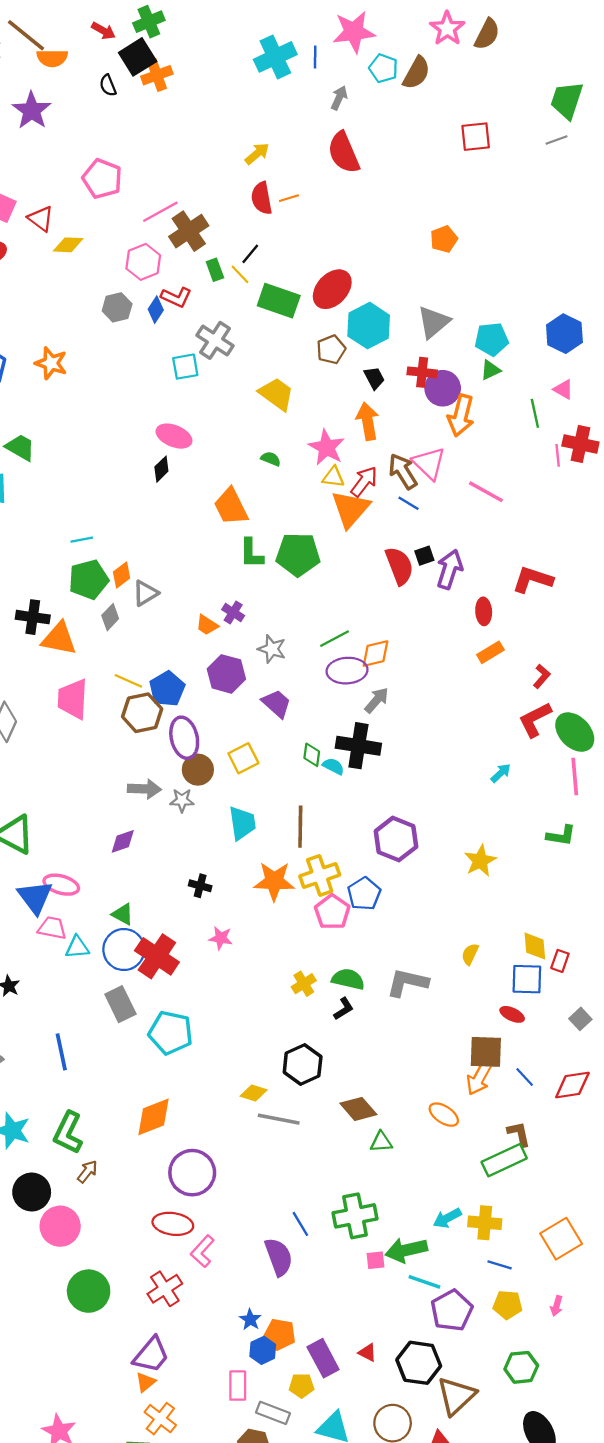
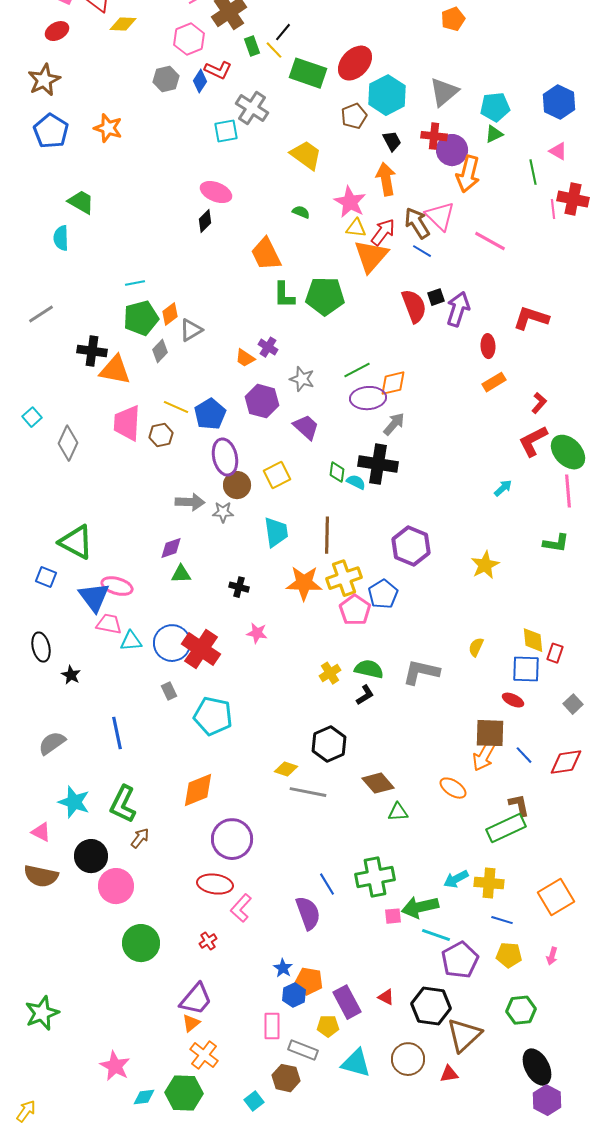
brown hexagon: (142, 713) -> (161, 435), moved, size x0.7
green triangle: (123, 914) -> (181, 574), moved, turned -30
gray rectangle: (120, 1004) -> (169, 691), size x0.6
red cross: (165, 1289) -> (208, 941), size x0.6

